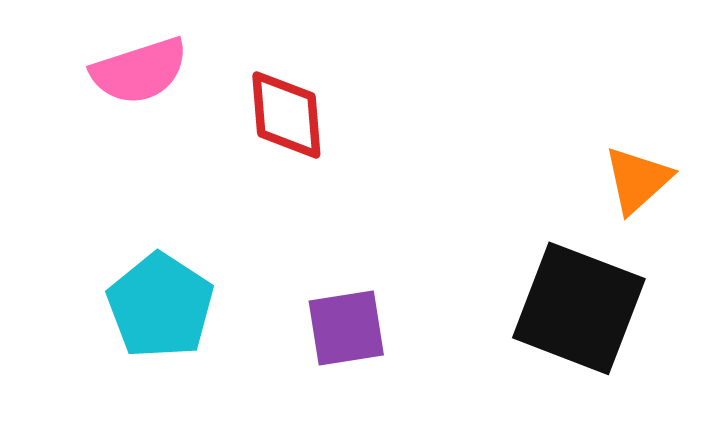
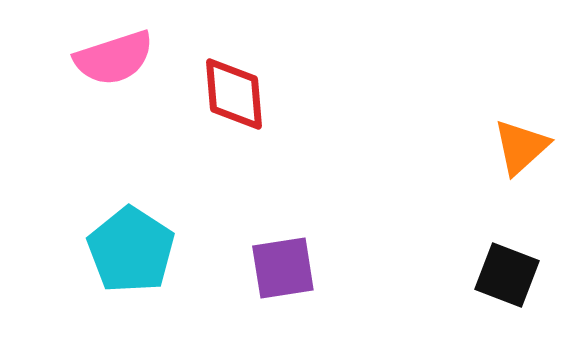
black square: (579, 308) -> (507, 275), moved, size x0.6

